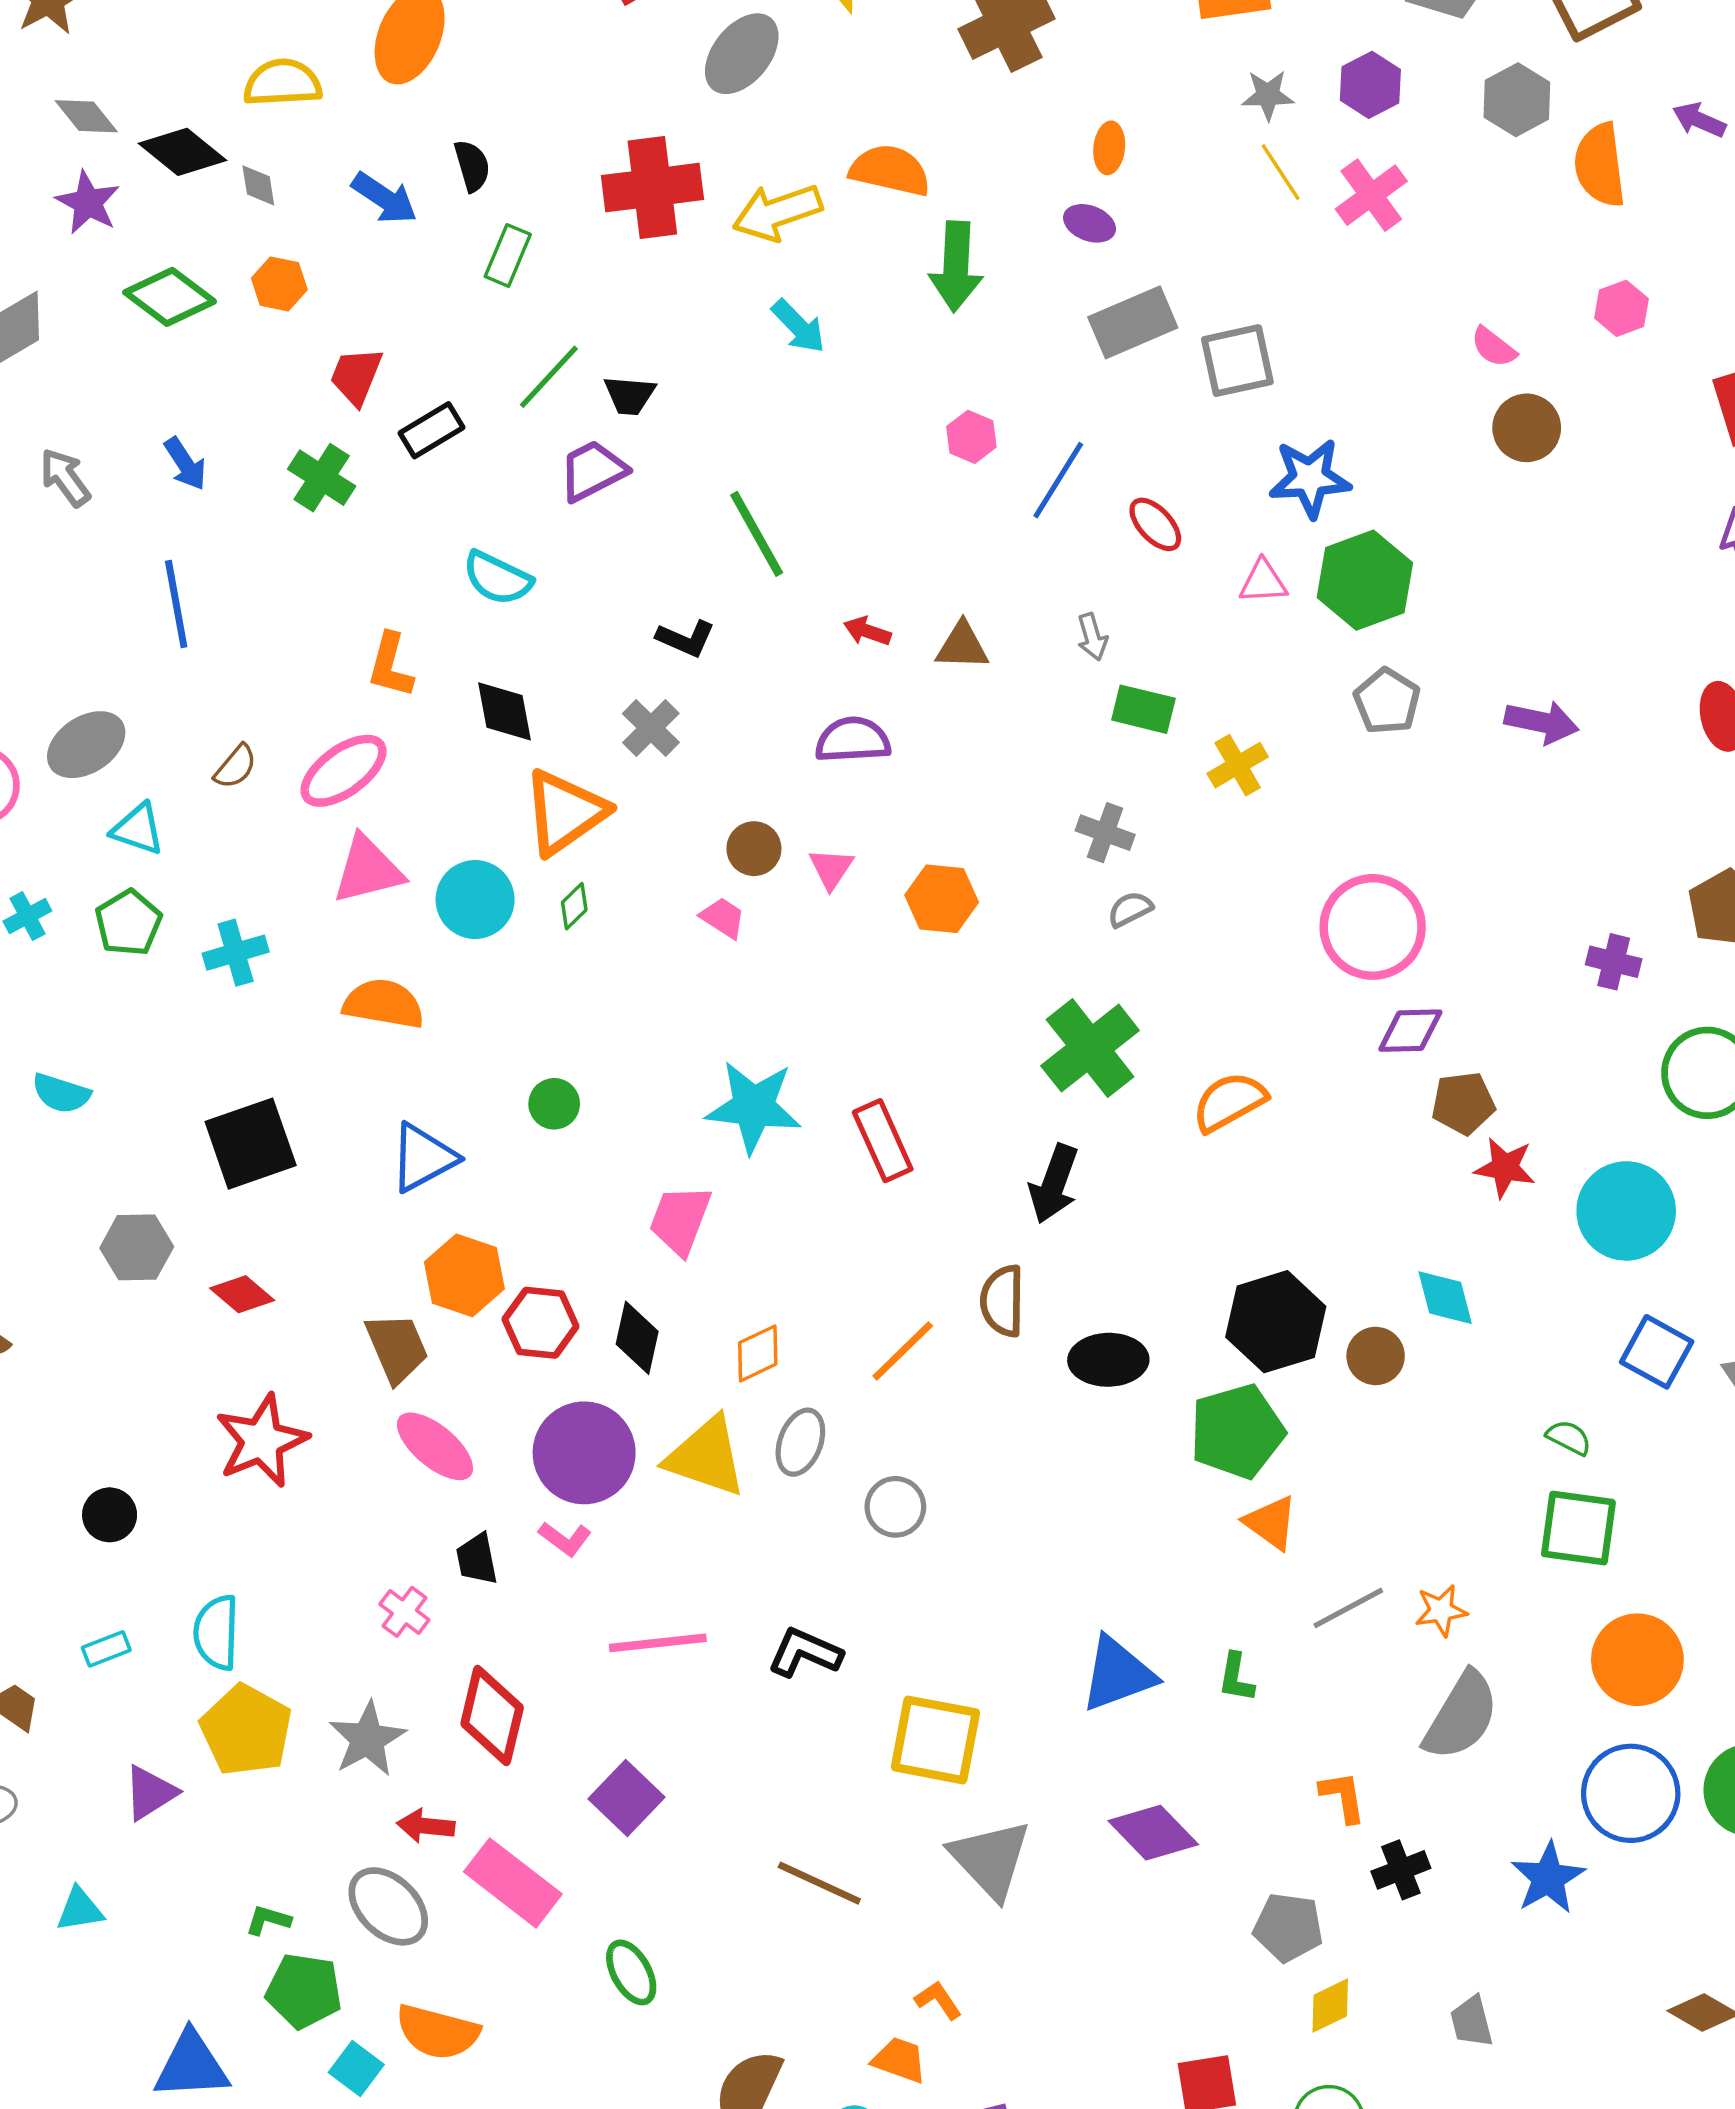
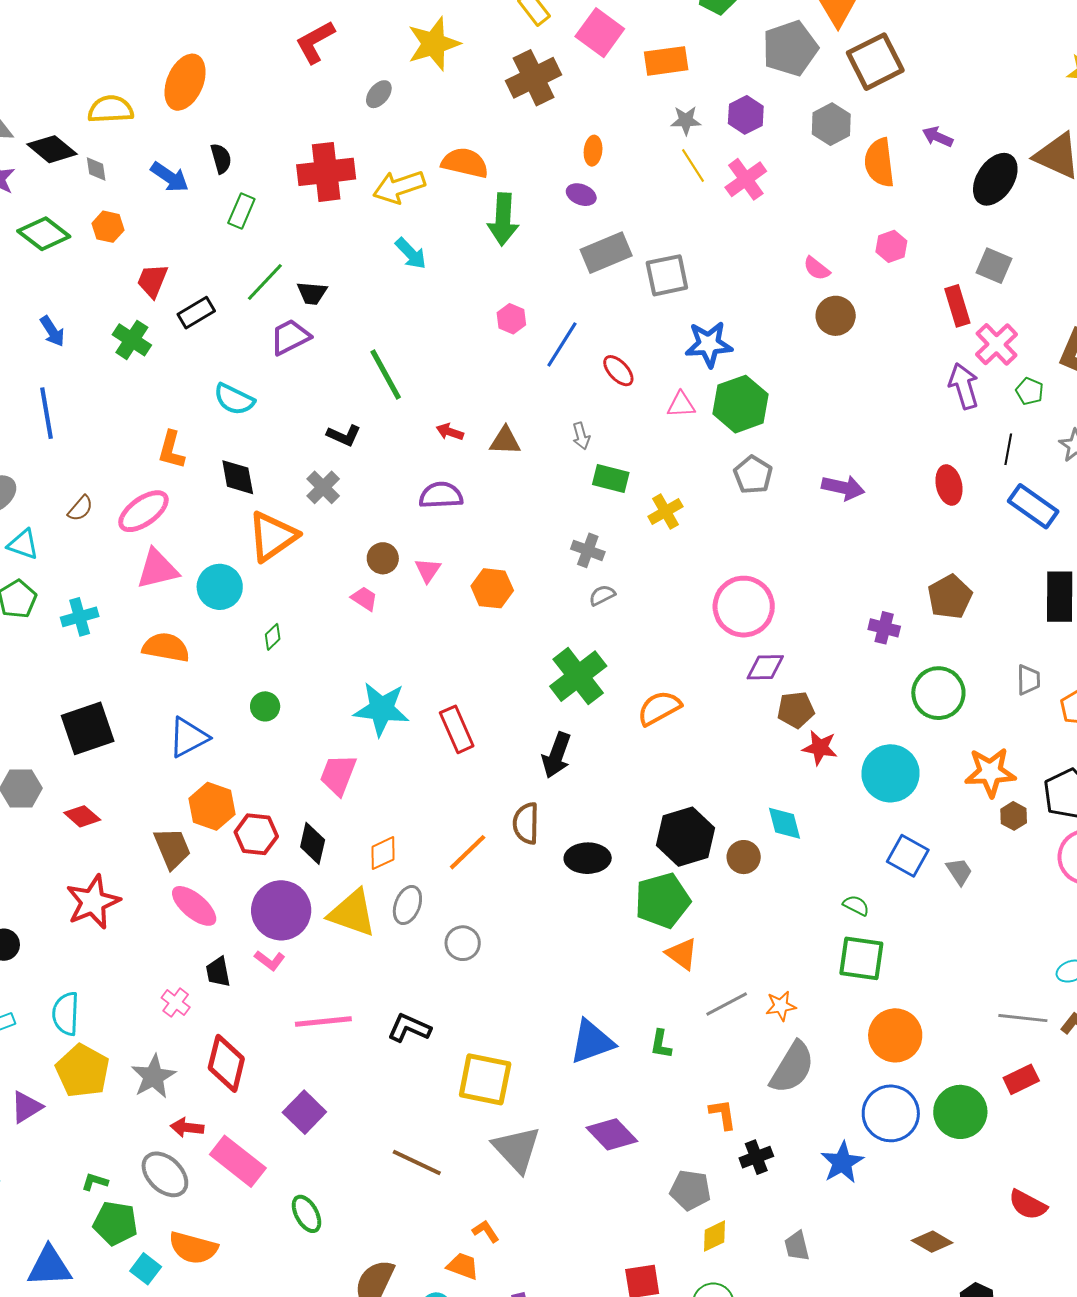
gray ellipse: (742, 54) -> (379, 94), size x0.6
green diamond: (574, 906) -> (273, 637), moved

